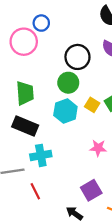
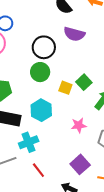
cyan hexagon: (65, 111) -> (41, 110), moved
red line: (35, 191) -> (38, 170), moved

